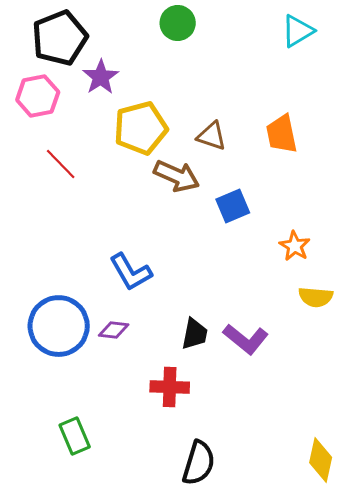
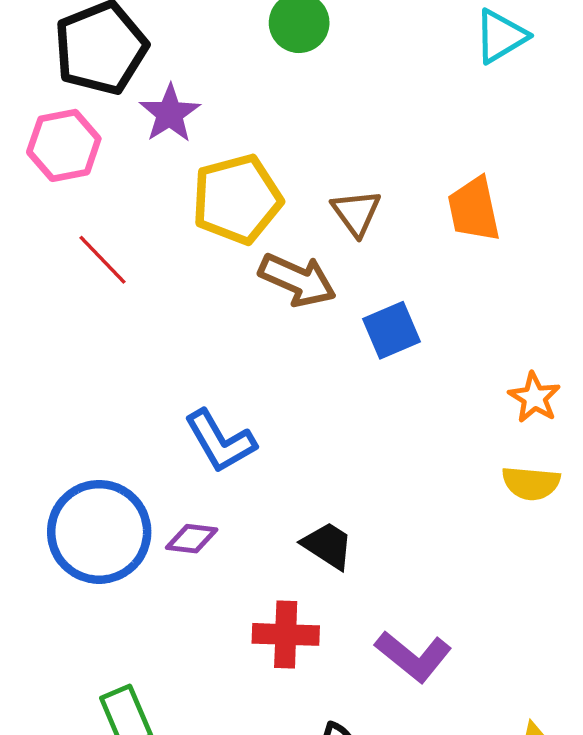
brown triangle: (212, 136) -> (356, 213), turned 36
orange star: (295, 246) -> (534, 397), moved
black trapezoid: (195, 334) -> (328, 545), turned -68
purple L-shape: (246, 339) -> (413, 656), moved

